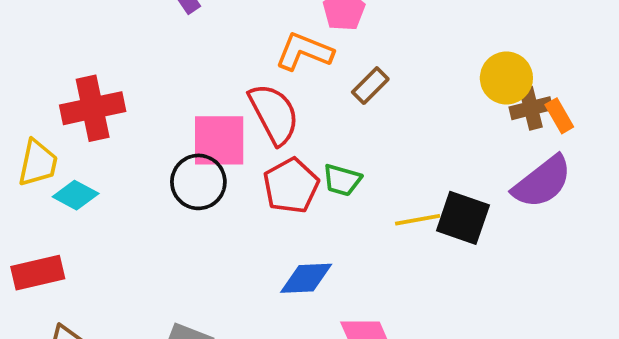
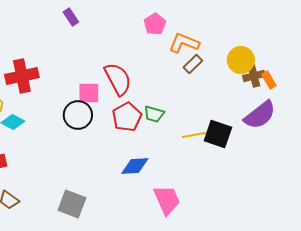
orange L-shape: (304, 52) -> (184, 43), moved
brown rectangle: (370, 86) -> (193, 64), moved
pink square: (219, 140) -> (89, 93), size x0.7

